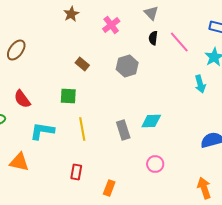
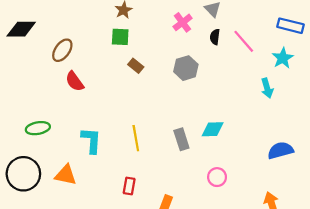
pink cross: (111, 25) -> (183, 22), moved
green square: (68, 96) -> (120, 37), moved
red semicircle: (22, 99) -> (75, 81), moved
cyan L-shape: (42, 131) -> (91, 140), turned 85

